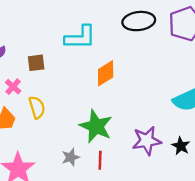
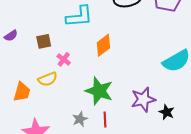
pink cross: (13, 87) -> (64, 59), moved
yellow semicircle: (37, 107) -> (48, 79), turned 90
black star: (181, 146) -> (167, 112), moved

